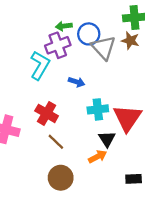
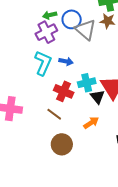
cyan L-shape: (40, 65) -> (43, 63), moved
red cross: (47, 113) -> (64, 91), moved
black triangle: (107, 139) -> (97, 97), moved

